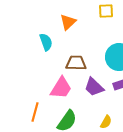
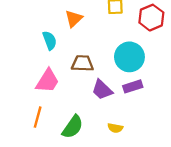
pink trapezoid: (61, 88) -> (47, 81), moved
yellow semicircle: (106, 122) -> (115, 128), turned 72

